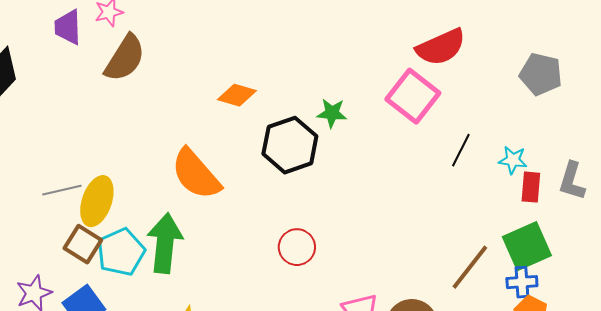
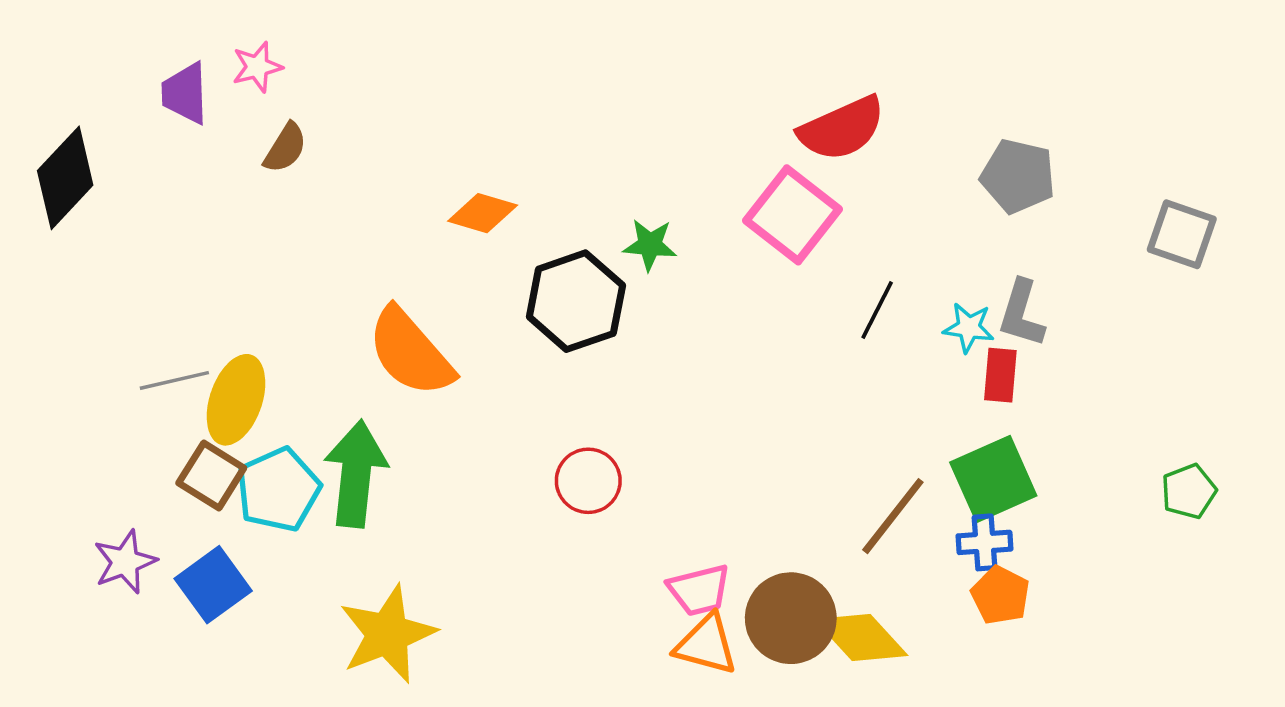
brown semicircle: (125, 58) -> (285, 148), size x0.6
gray L-shape: (572, 181) -> (1021, 313), moved

